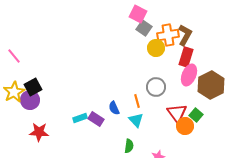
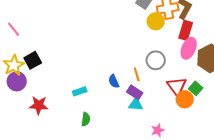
purple circle: (30, 100) -> (17, 81), moved
purple rectangle: (96, 119) -> (135, 92), moved
cyan triangle: (136, 120) -> (136, 104), moved, turned -42
green semicircle: (129, 146) -> (86, 119), moved

